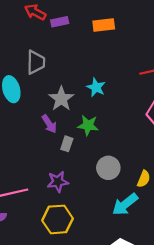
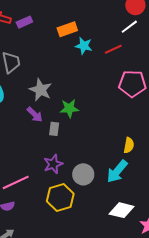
orange rectangle: (104, 25) -> (67, 29), moved
cyan star: (96, 87) -> (84, 46), moved
gray circle: (108, 168) -> (83, 174), moved

